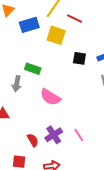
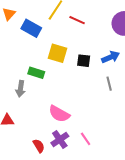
blue rectangle: (29, 25) -> (31, 28), turned 48
yellow square: (56, 35) -> (58, 53), moved
pink semicircle: (50, 97) -> (59, 114), moved

